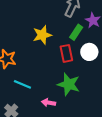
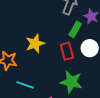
yellow star: (42, 35) -> (35, 44), moved

